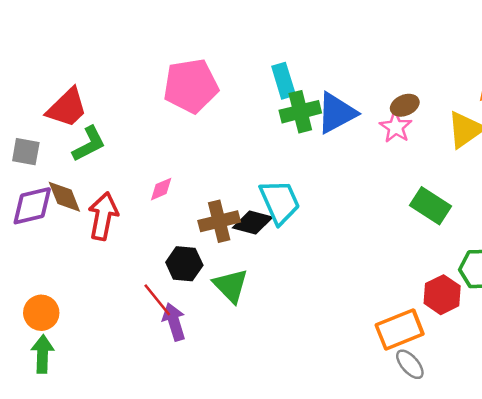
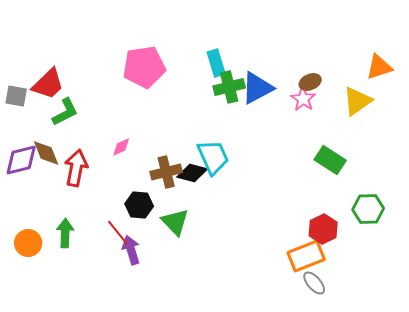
gray square: (26, 152) -> (16, 96), moved
red hexagon: (442, 295) -> (323, 229), moved
green arrow: (43, 354) -> (65, 233), moved

